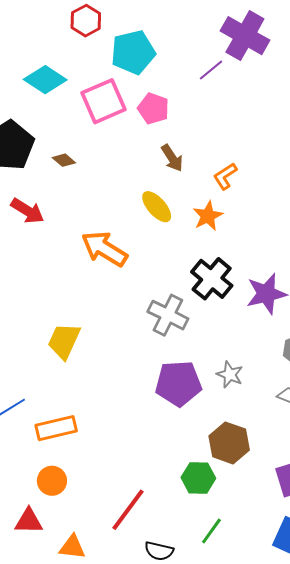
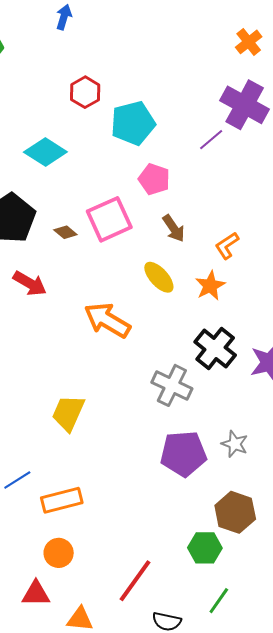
pink square: (103, 101) -> (109, 219), moved

